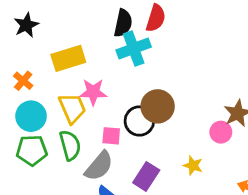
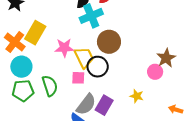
yellow rectangle: (68, 58) -> (35, 33), moved, turned -40
orange cross: (23, 81) -> (15, 42), size x1.5
brown circle: (158, 106) -> (109, 42), moved
yellow trapezoid: (72, 108) -> (84, 57), moved
gray semicircle: (99, 166) -> (86, 104), moved

